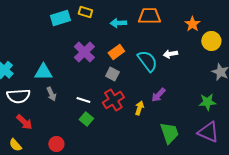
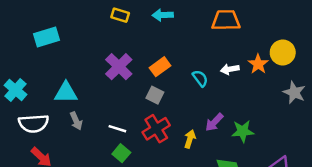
orange trapezoid: (149, 16) -> (226, 20), moved
cyan rectangle: (60, 18) -> (46, 37), moved
cyan arrow: (118, 23) -> (163, 15), moved
orange star: (192, 24) -> (258, 64), moved
cyan semicircle: (147, 61) -> (200, 78), size x0.6
green star: (207, 102) -> (243, 131), moved

